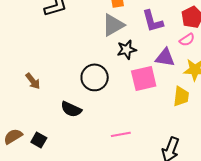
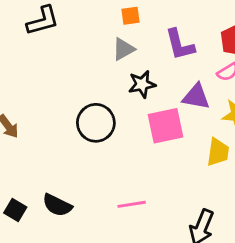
gray triangle: (113, 25) -> (123, 49), size x0.7
black semicircle: (71, 109) -> (57, 205), moved

